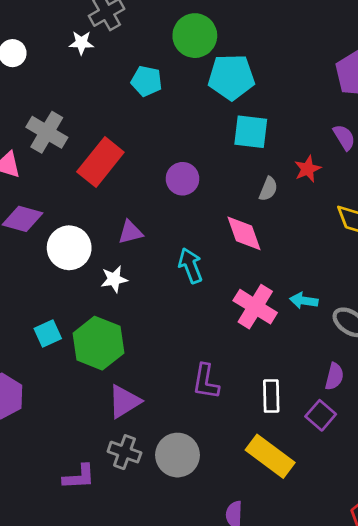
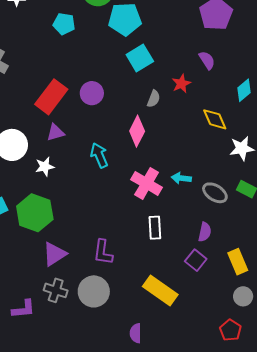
cyan square: (251, 132) -> (140, 58), turned -36
red rectangle: (100, 162) -> (51, 97), moved
pink diamond: (244, 233) -> (137, 131), turned 48
purple L-shape: (206, 382) -> (103, 252), moved
white rectangle: (271, 396) -> (155, 228), moved

